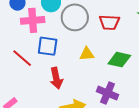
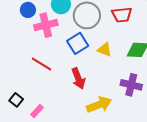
blue square: (48, 46) -> (78, 43), moved, turned -30
yellow triangle: (87, 54) -> (105, 50), turned 35

